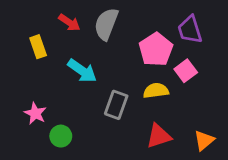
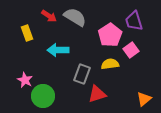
gray semicircle: (106, 24) -> (75, 17), turned 100
cyan arrow: (82, 71) -> (58, 50), turned 145
green circle: (61, 136) -> (43, 96), size x1.5
red triangle: (159, 136) -> (97, 94), moved

